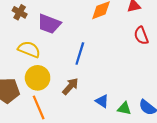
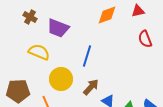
yellow circle: (38, 78) -> (61, 79), moved
brown arrow: (70, 86) -> (91, 87), moved

